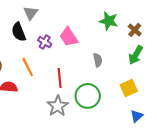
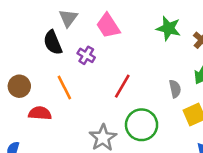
pink trapezoid: (69, 37) -> (108, 26), moved
gray semicircle: (98, 60) -> (175, 89), moved
red line: (60, 78) -> (122, 86), moved, turned 36

